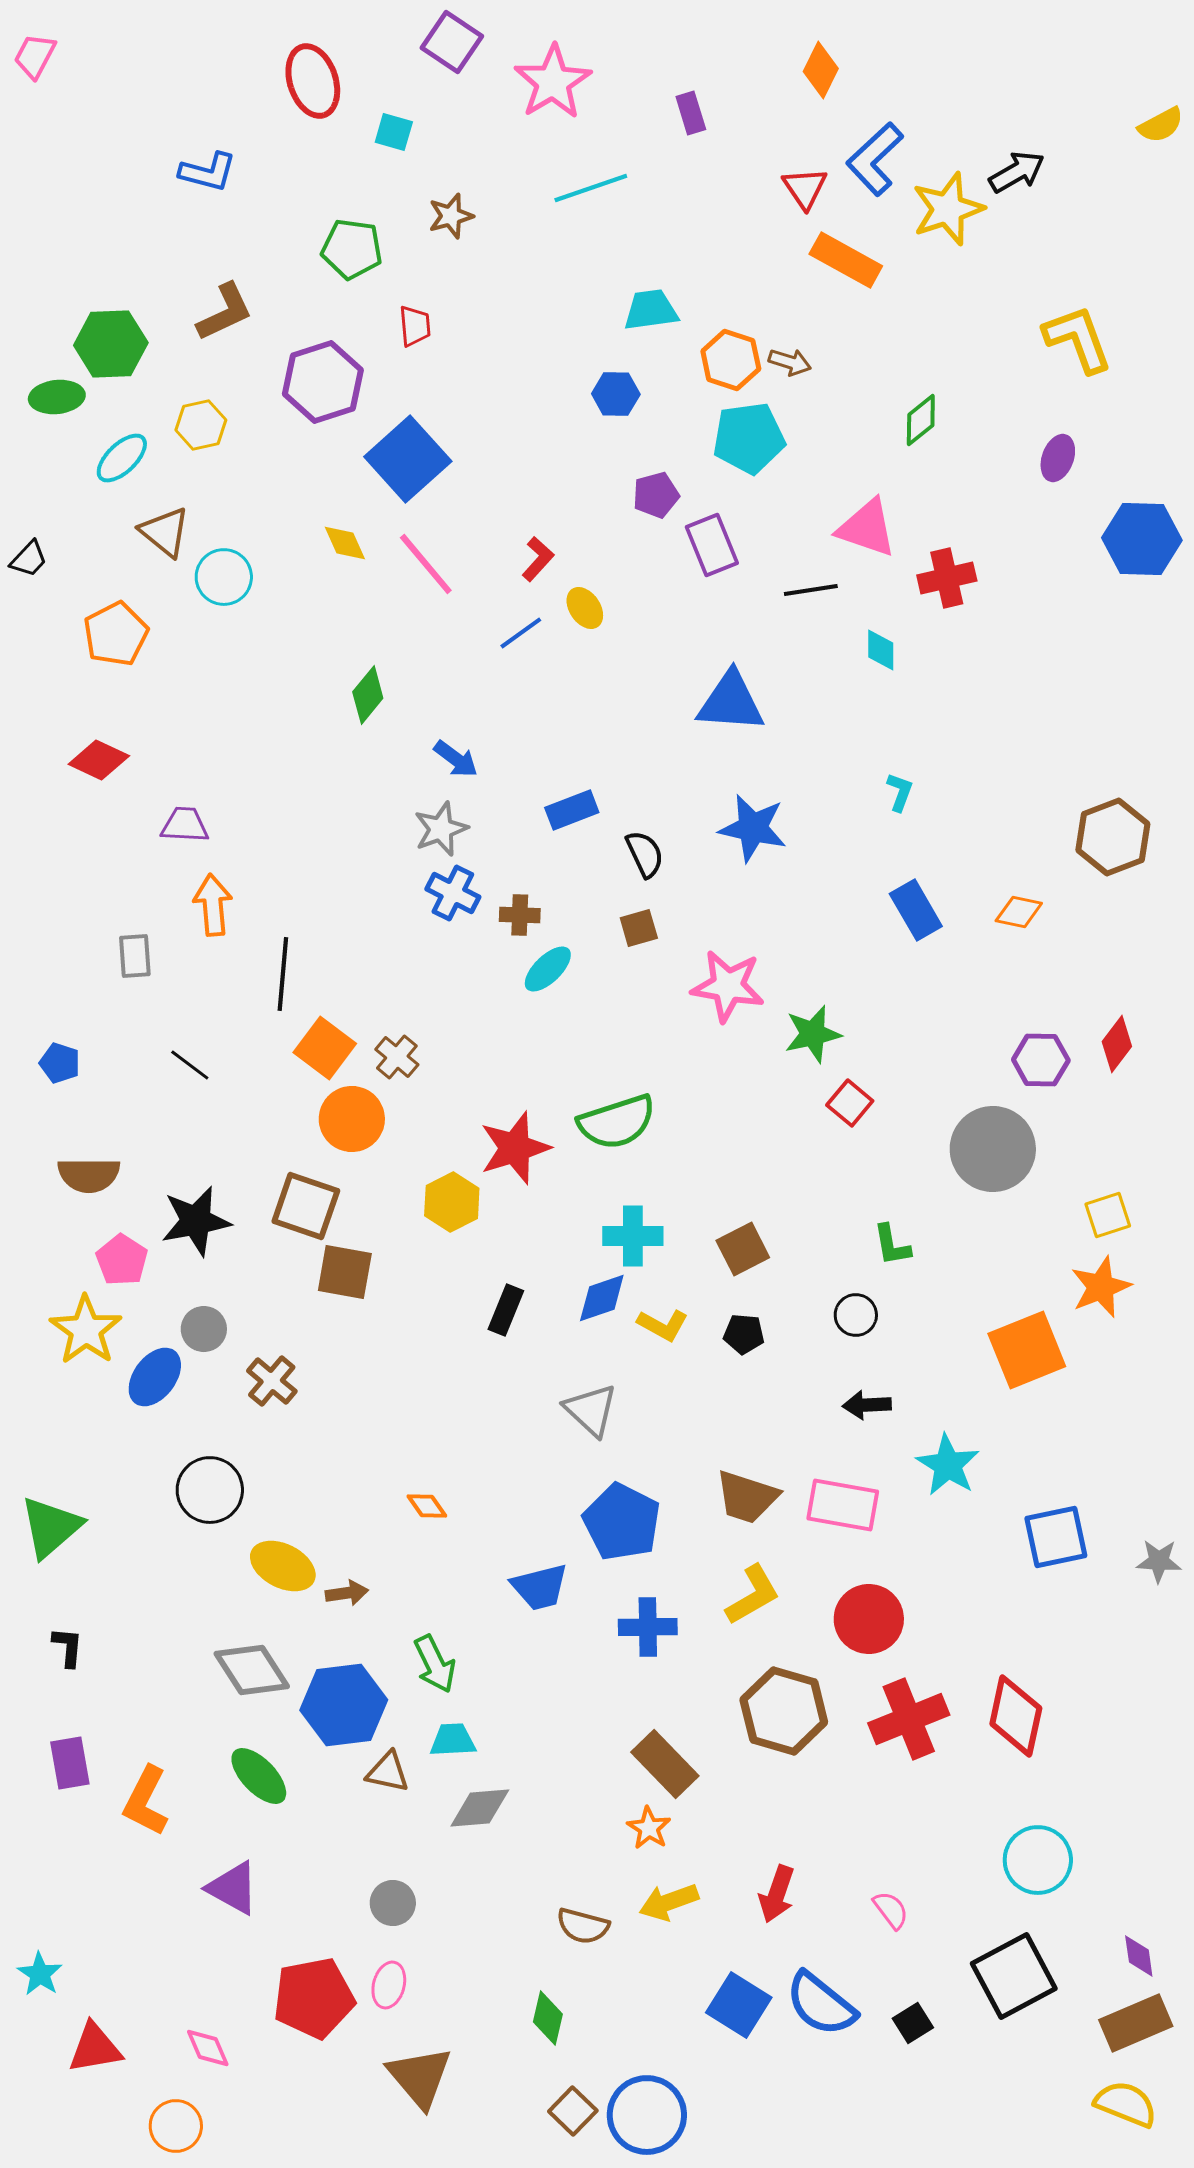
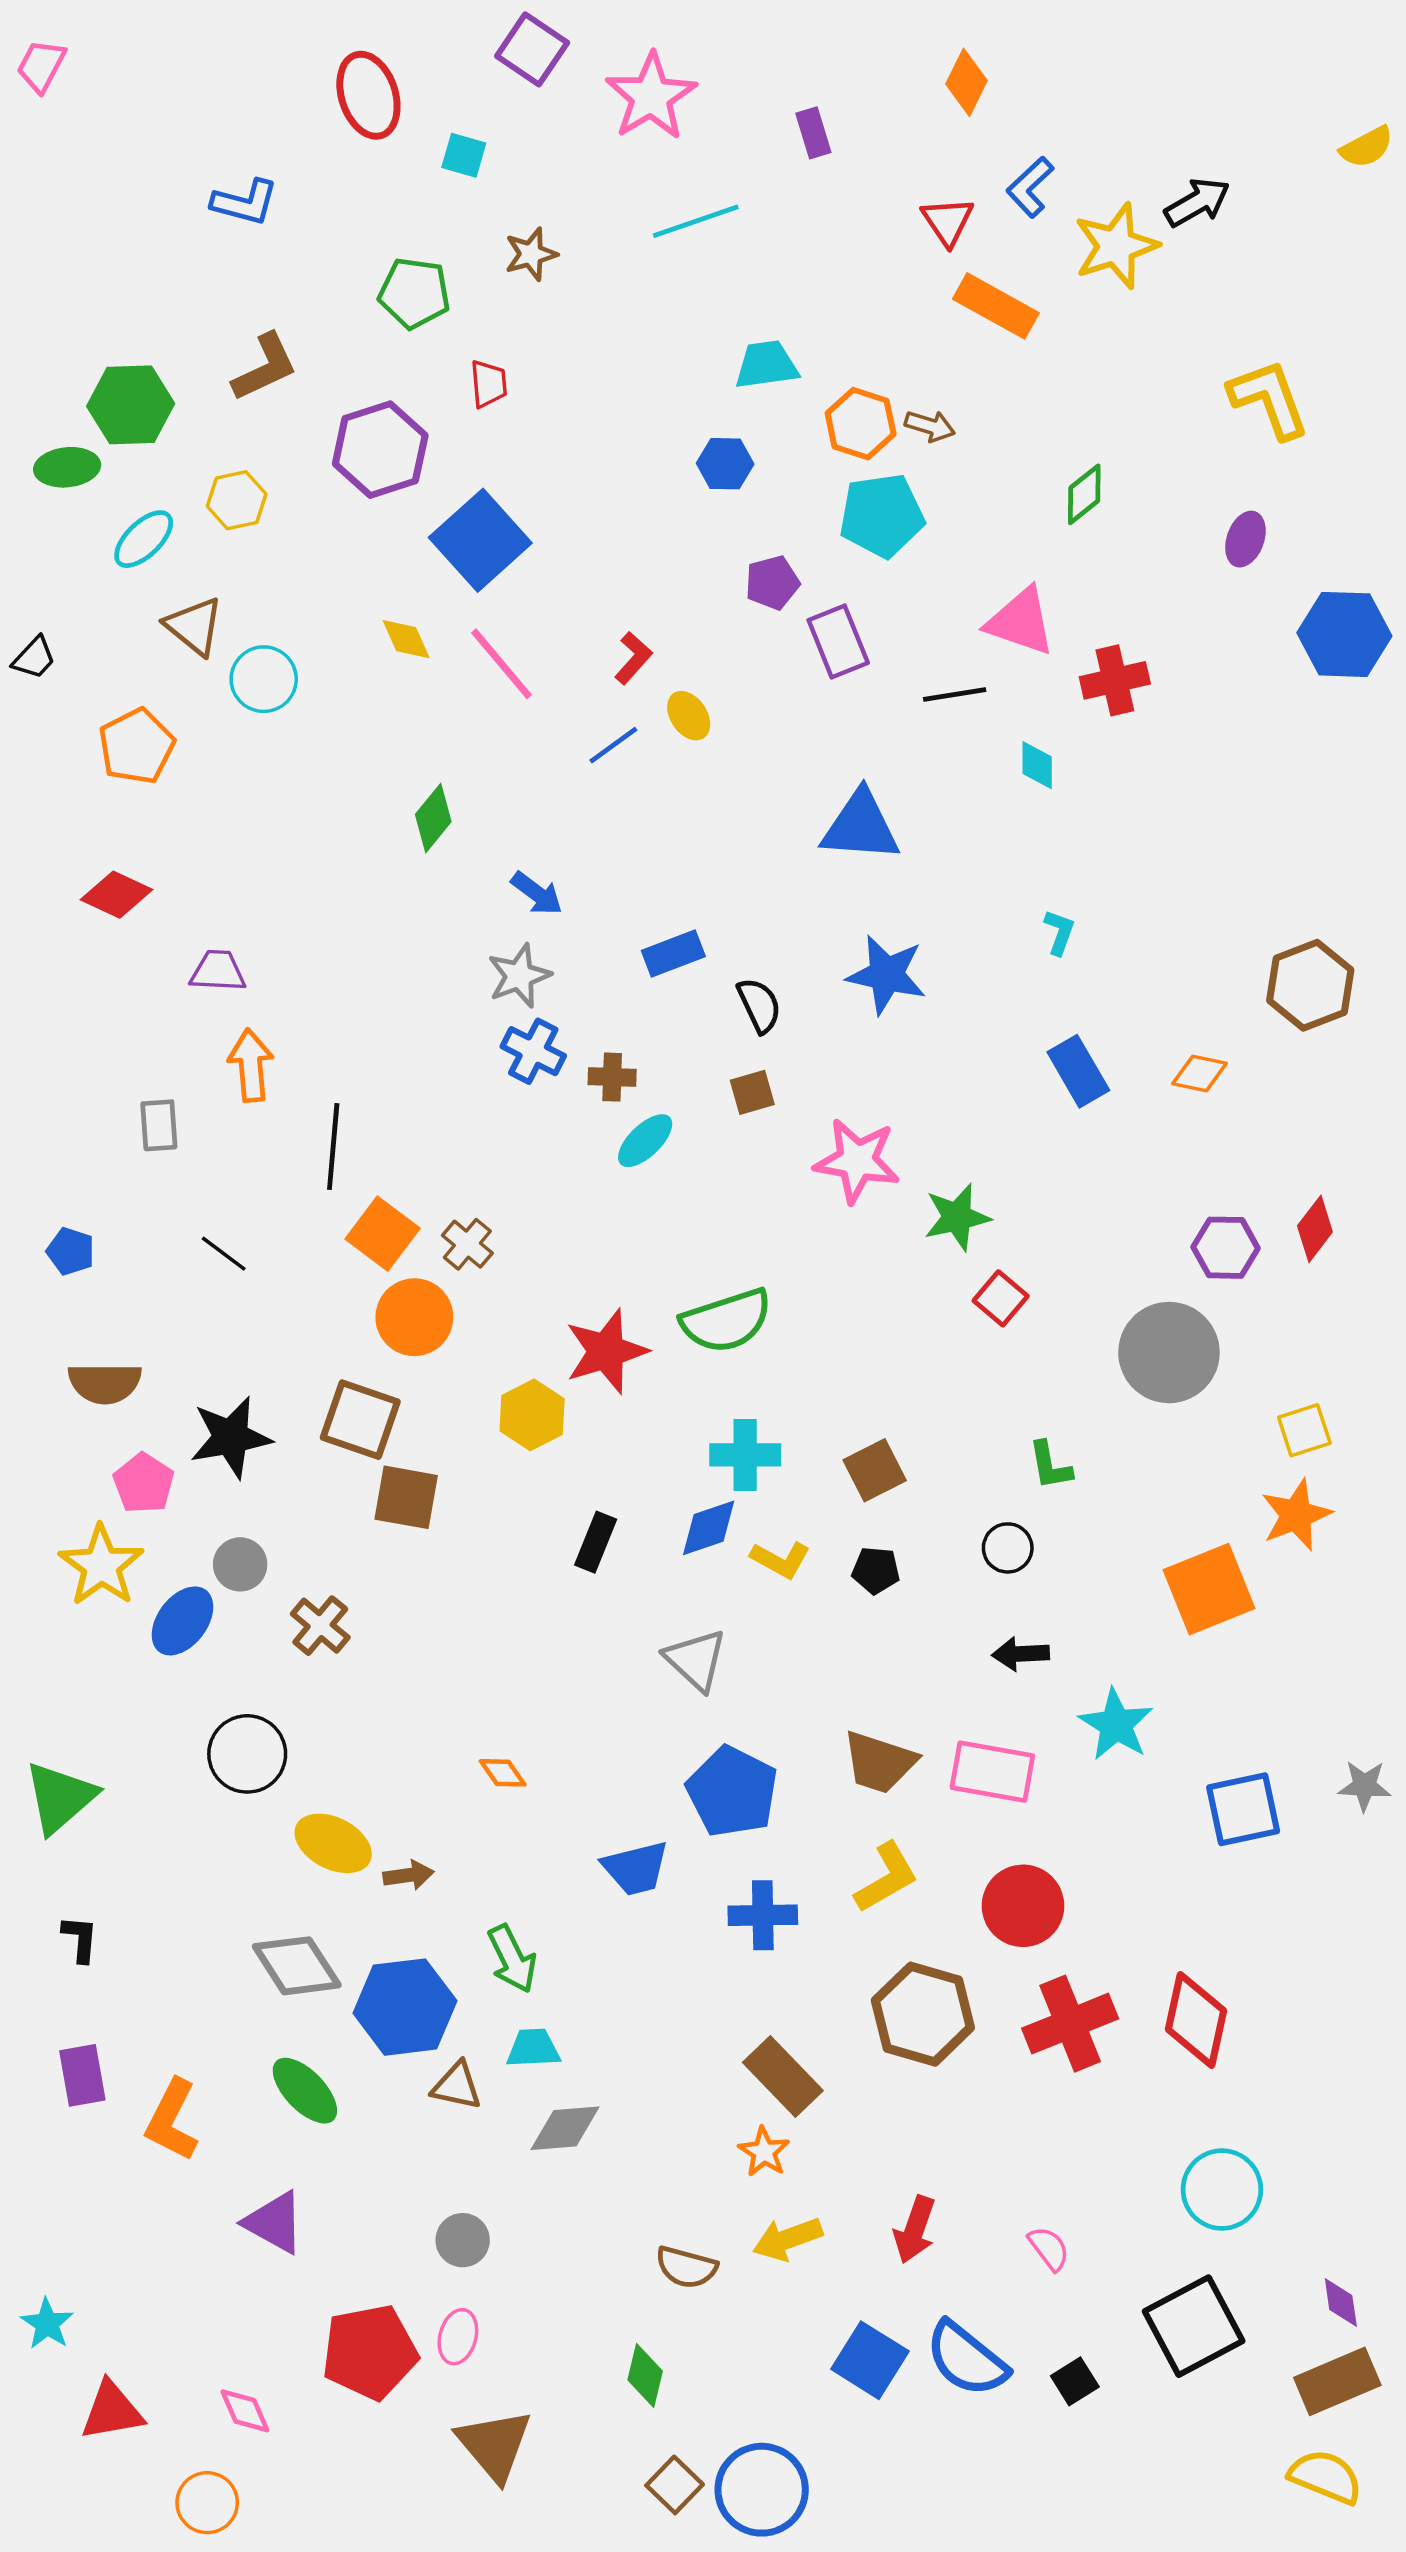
blue L-shape: (875, 159) -> (1030, 187), size x0.7
gray star: (1159, 1561) -> (1364, 1786), moved

